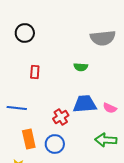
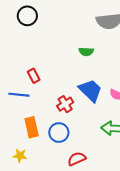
red rectangle: (35, 72) -> (34, 76), moved, turned -32
blue trapezoid: (85, 104) -> (90, 90), turned 50

